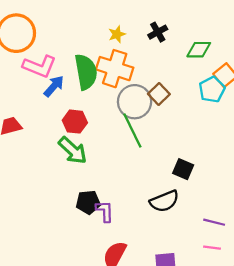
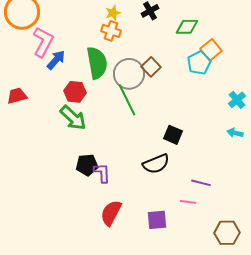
pink L-shape: (39, 66) -> (43, 42), turned -84
orange cross: (115, 69) -> (111, 31), moved, size x0.6
green semicircle: (86, 72) -> (97, 63), moved
pink line: (212, 248) -> (188, 202), moved

